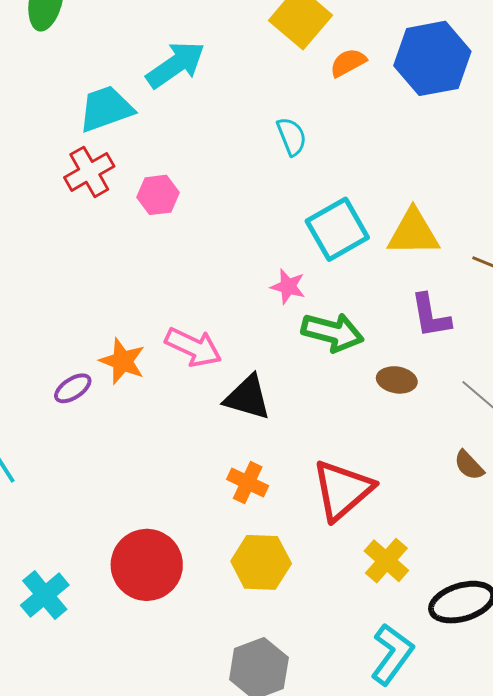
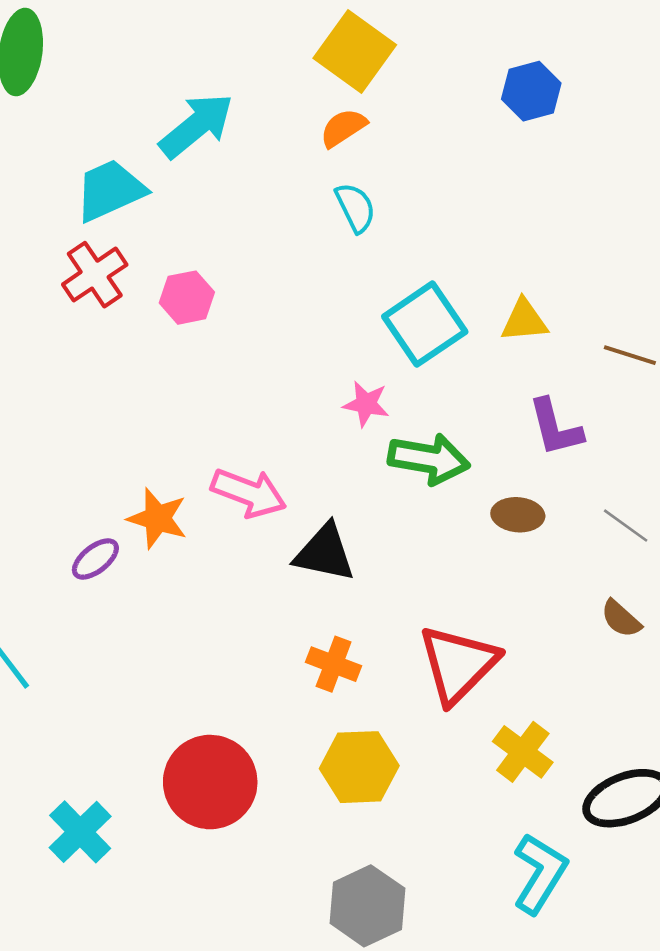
blue hexagon: (432, 58) -> (531, 91), size x0.6
orange semicircle: (348, 63) -> (343, 128), moved
yellow triangle: (413, 233) -> (524, 321), size x0.7

